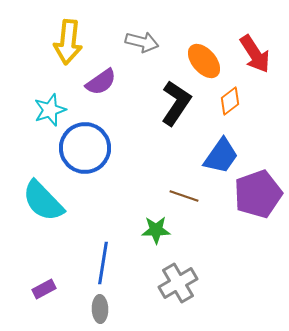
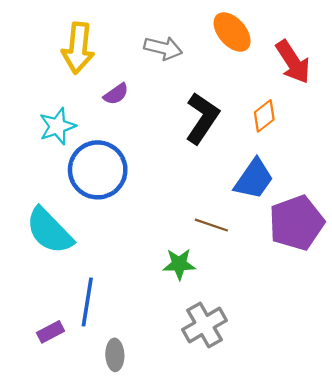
orange ellipse: (204, 61) -> (232, 32), moved
purple semicircle: (101, 82) -> (116, 94), size x0.7
blue line: (103, 263) -> (87, 302), moved

